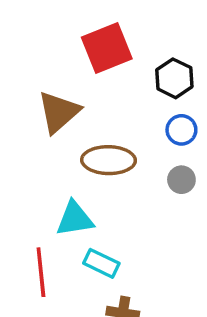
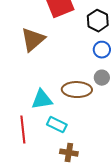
brown ellipse: (109, 160) -> (77, 90), moved

